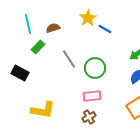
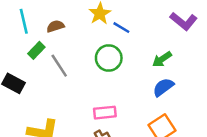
gray line: (69, 59) -> (59, 66), moved
green circle: (95, 68) -> (109, 58), moved

